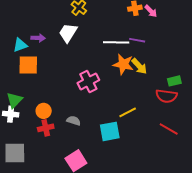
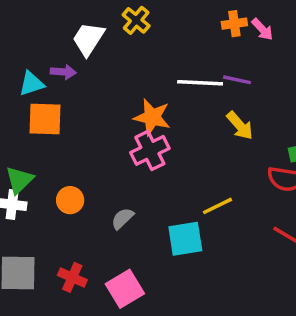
white trapezoid: (68, 33) -> (88, 39), moved
orange star: (123, 64) -> (152, 117), moved
gray semicircle: (74, 121) -> (122, 219), turned -64
red cross: (46, 128) -> (72, 277), moved, turned 35

